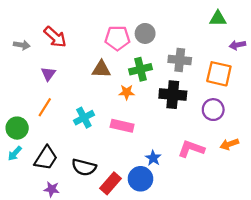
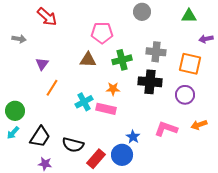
gray circle: (145, 33) -> (142, 12), moved
red arrow: (55, 37) -> (47, 17), moved
orange star: (127, 92) -> (113, 89), moved
orange line: (45, 107) -> (52, 88), moved
cyan cross: (84, 118) -> (84, 102), moved

